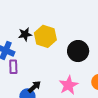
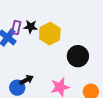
purple rectangle: (13, 67) -> (16, 28), moved

